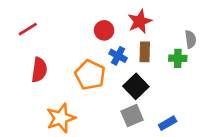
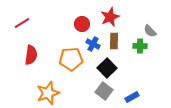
gray semicircle: (190, 39) -> (150, 31), turned 144
orange pentagon: (90, 75) -> (71, 59), turned -30
gray square: (132, 116) -> (104, 91), turned -30

